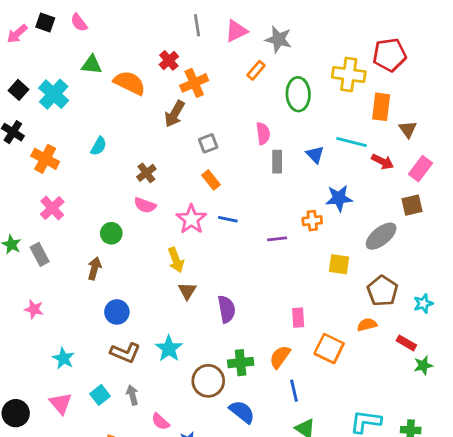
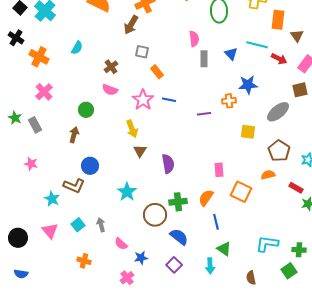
gray square: (208, 143) -> (142, 52), moved, turned 32
brown L-shape: (125, 353) -> (74, 186), moved

